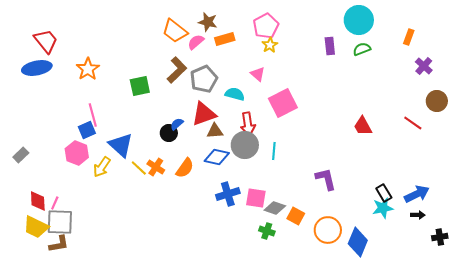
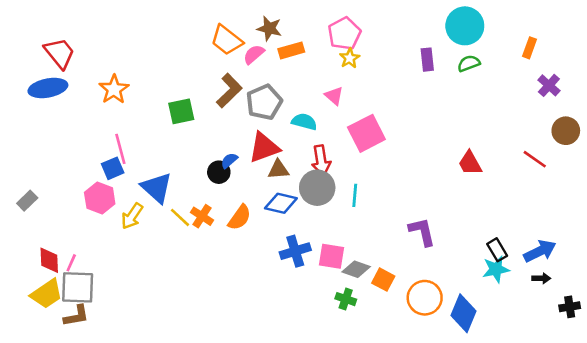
yellow trapezoid: (36, 227) -> (47, 294), turned -60

